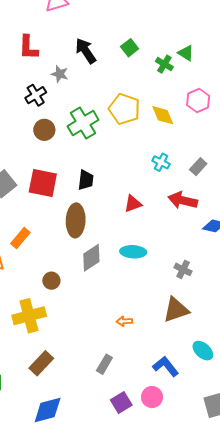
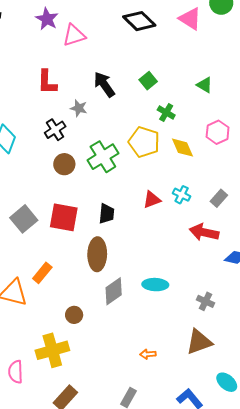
green cross: (164, 64) -> (166, 113), moved
red triangle: (133, 204) -> (152, 200), moved

